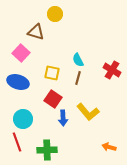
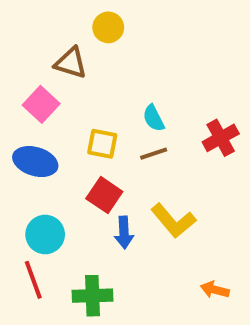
red cross: (112, 70) -> (221, 138), turned 30
brown line: (78, 78) -> (154, 154), turned 56

